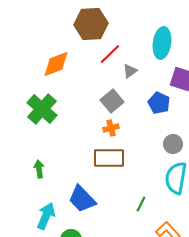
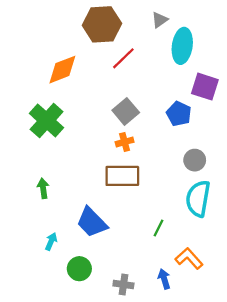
gray triangle: (130, 71) -> (160, 20), moved
cyan arrow: (46, 216) -> (51, 242), size x0.6

